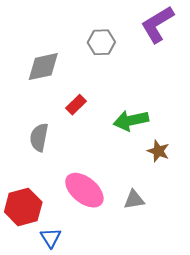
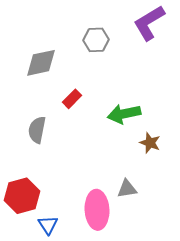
pink ellipse: (84, 190) -> (97, 210), moved, turned 48

